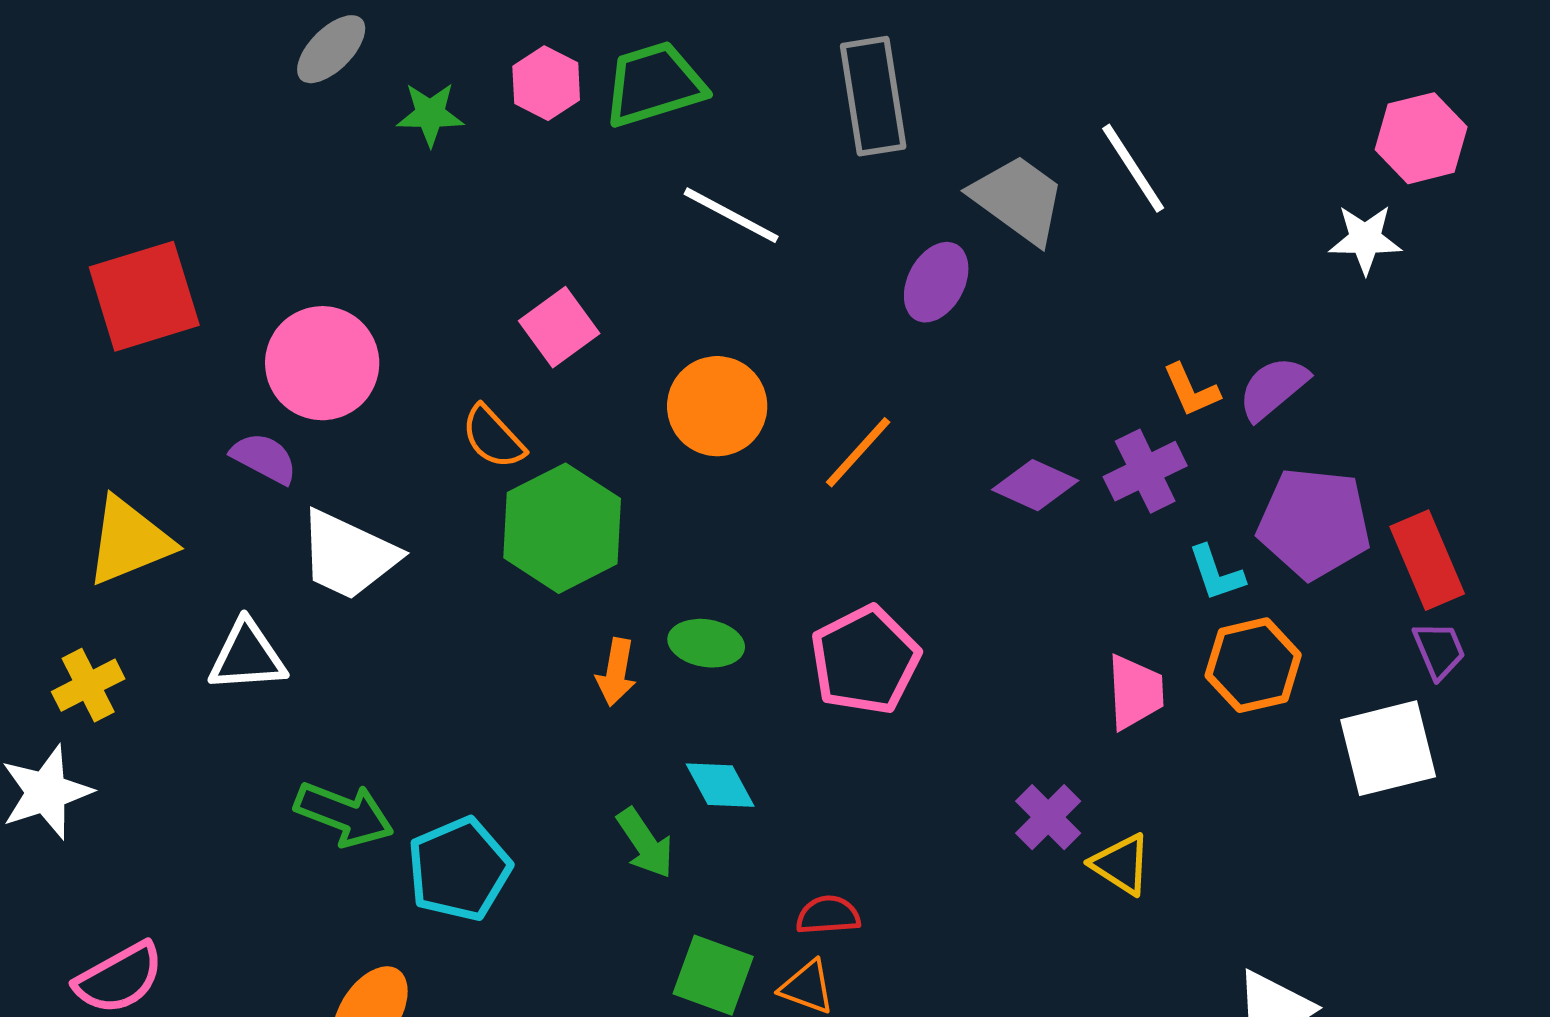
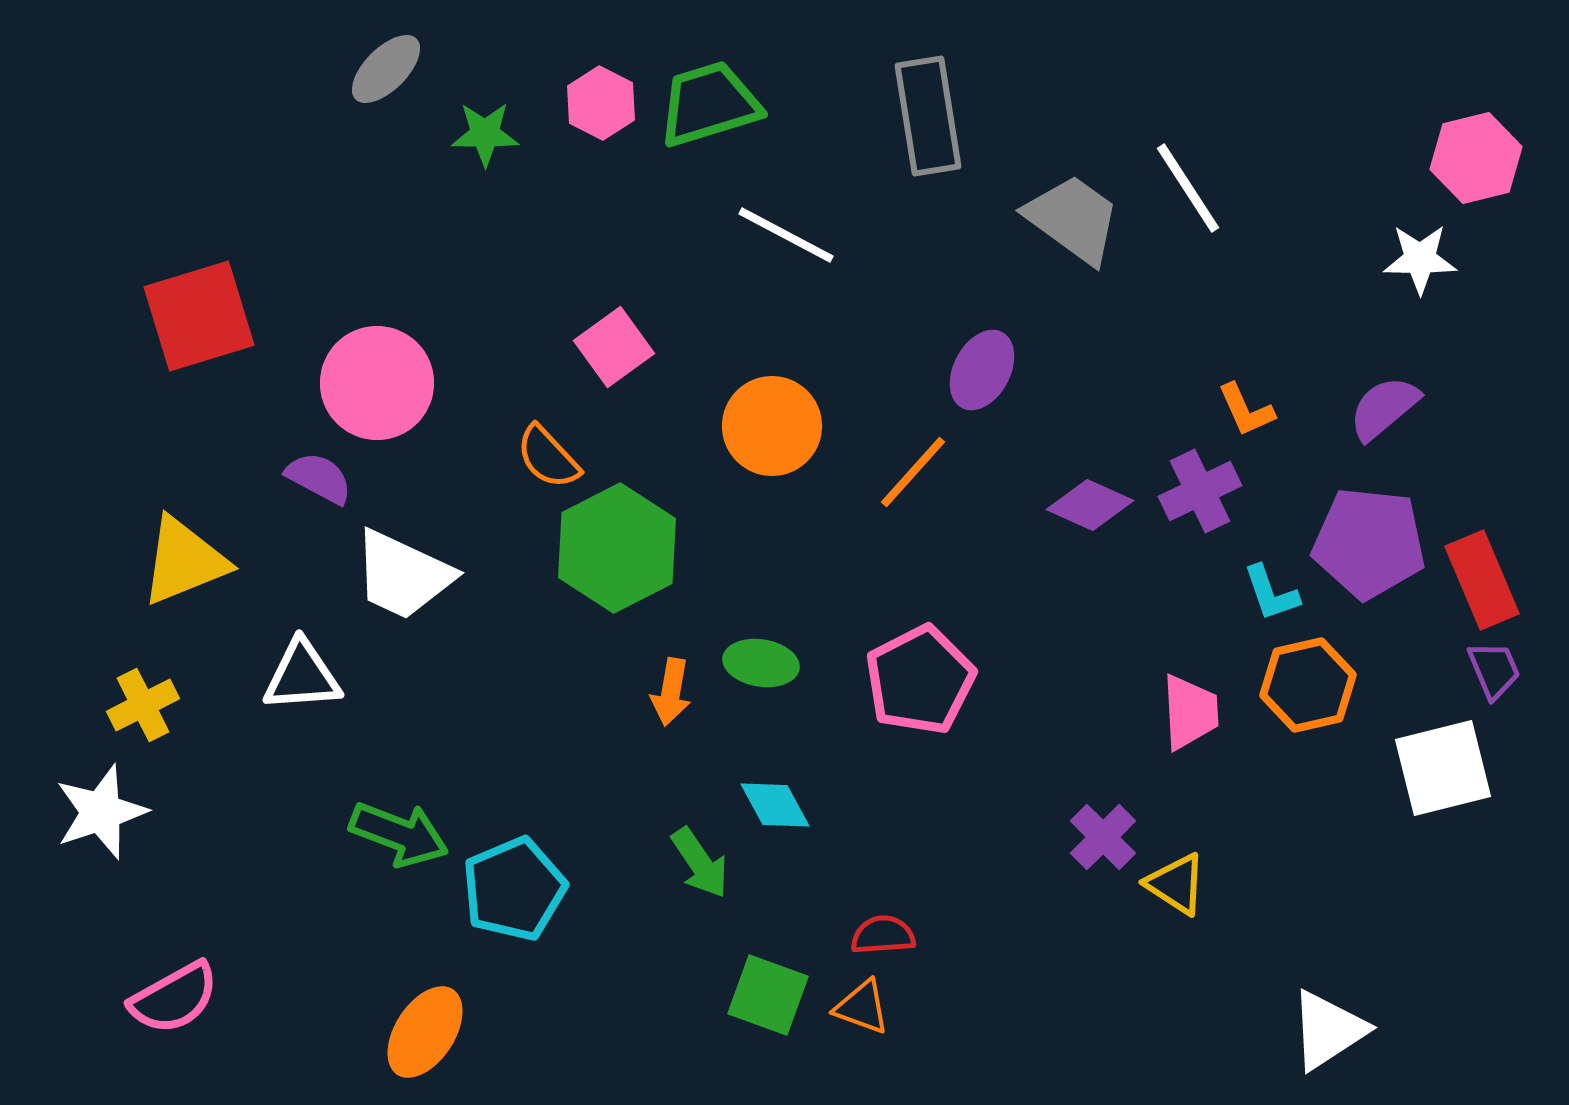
purple ellipse: (936, 282) -> (982, 370), moved
purple semicircle: (1273, 388) -> (1384, 408), moved

